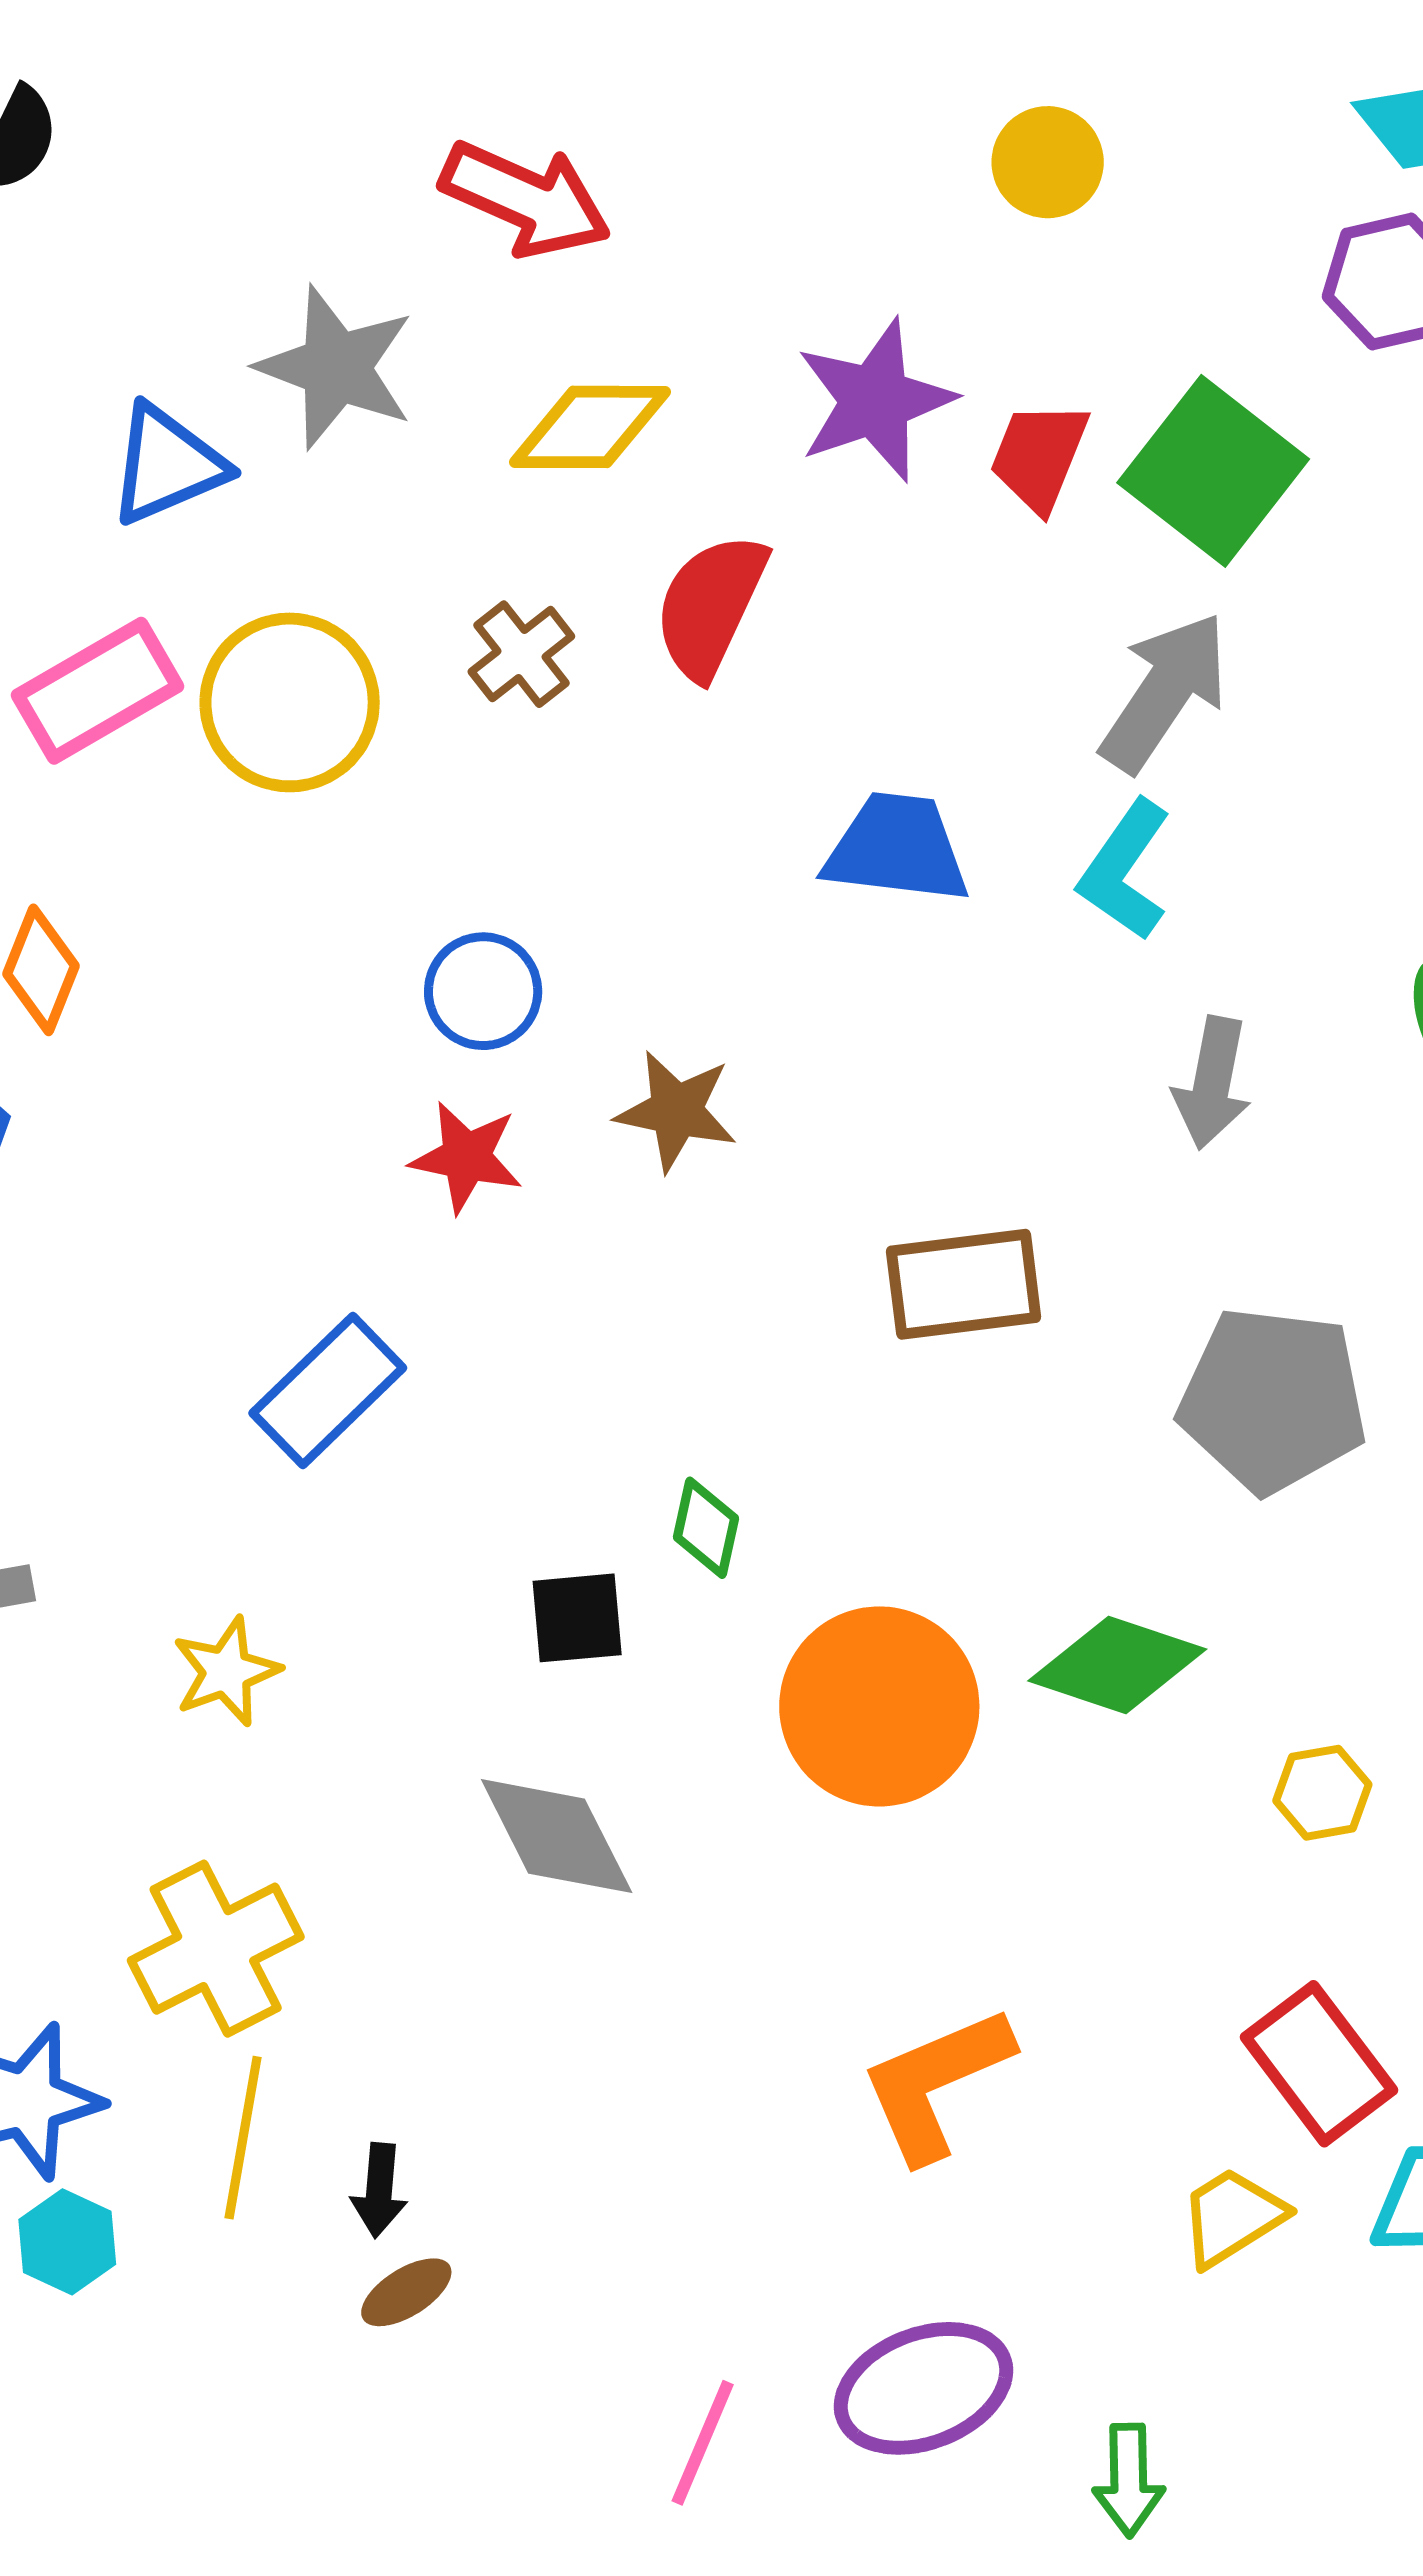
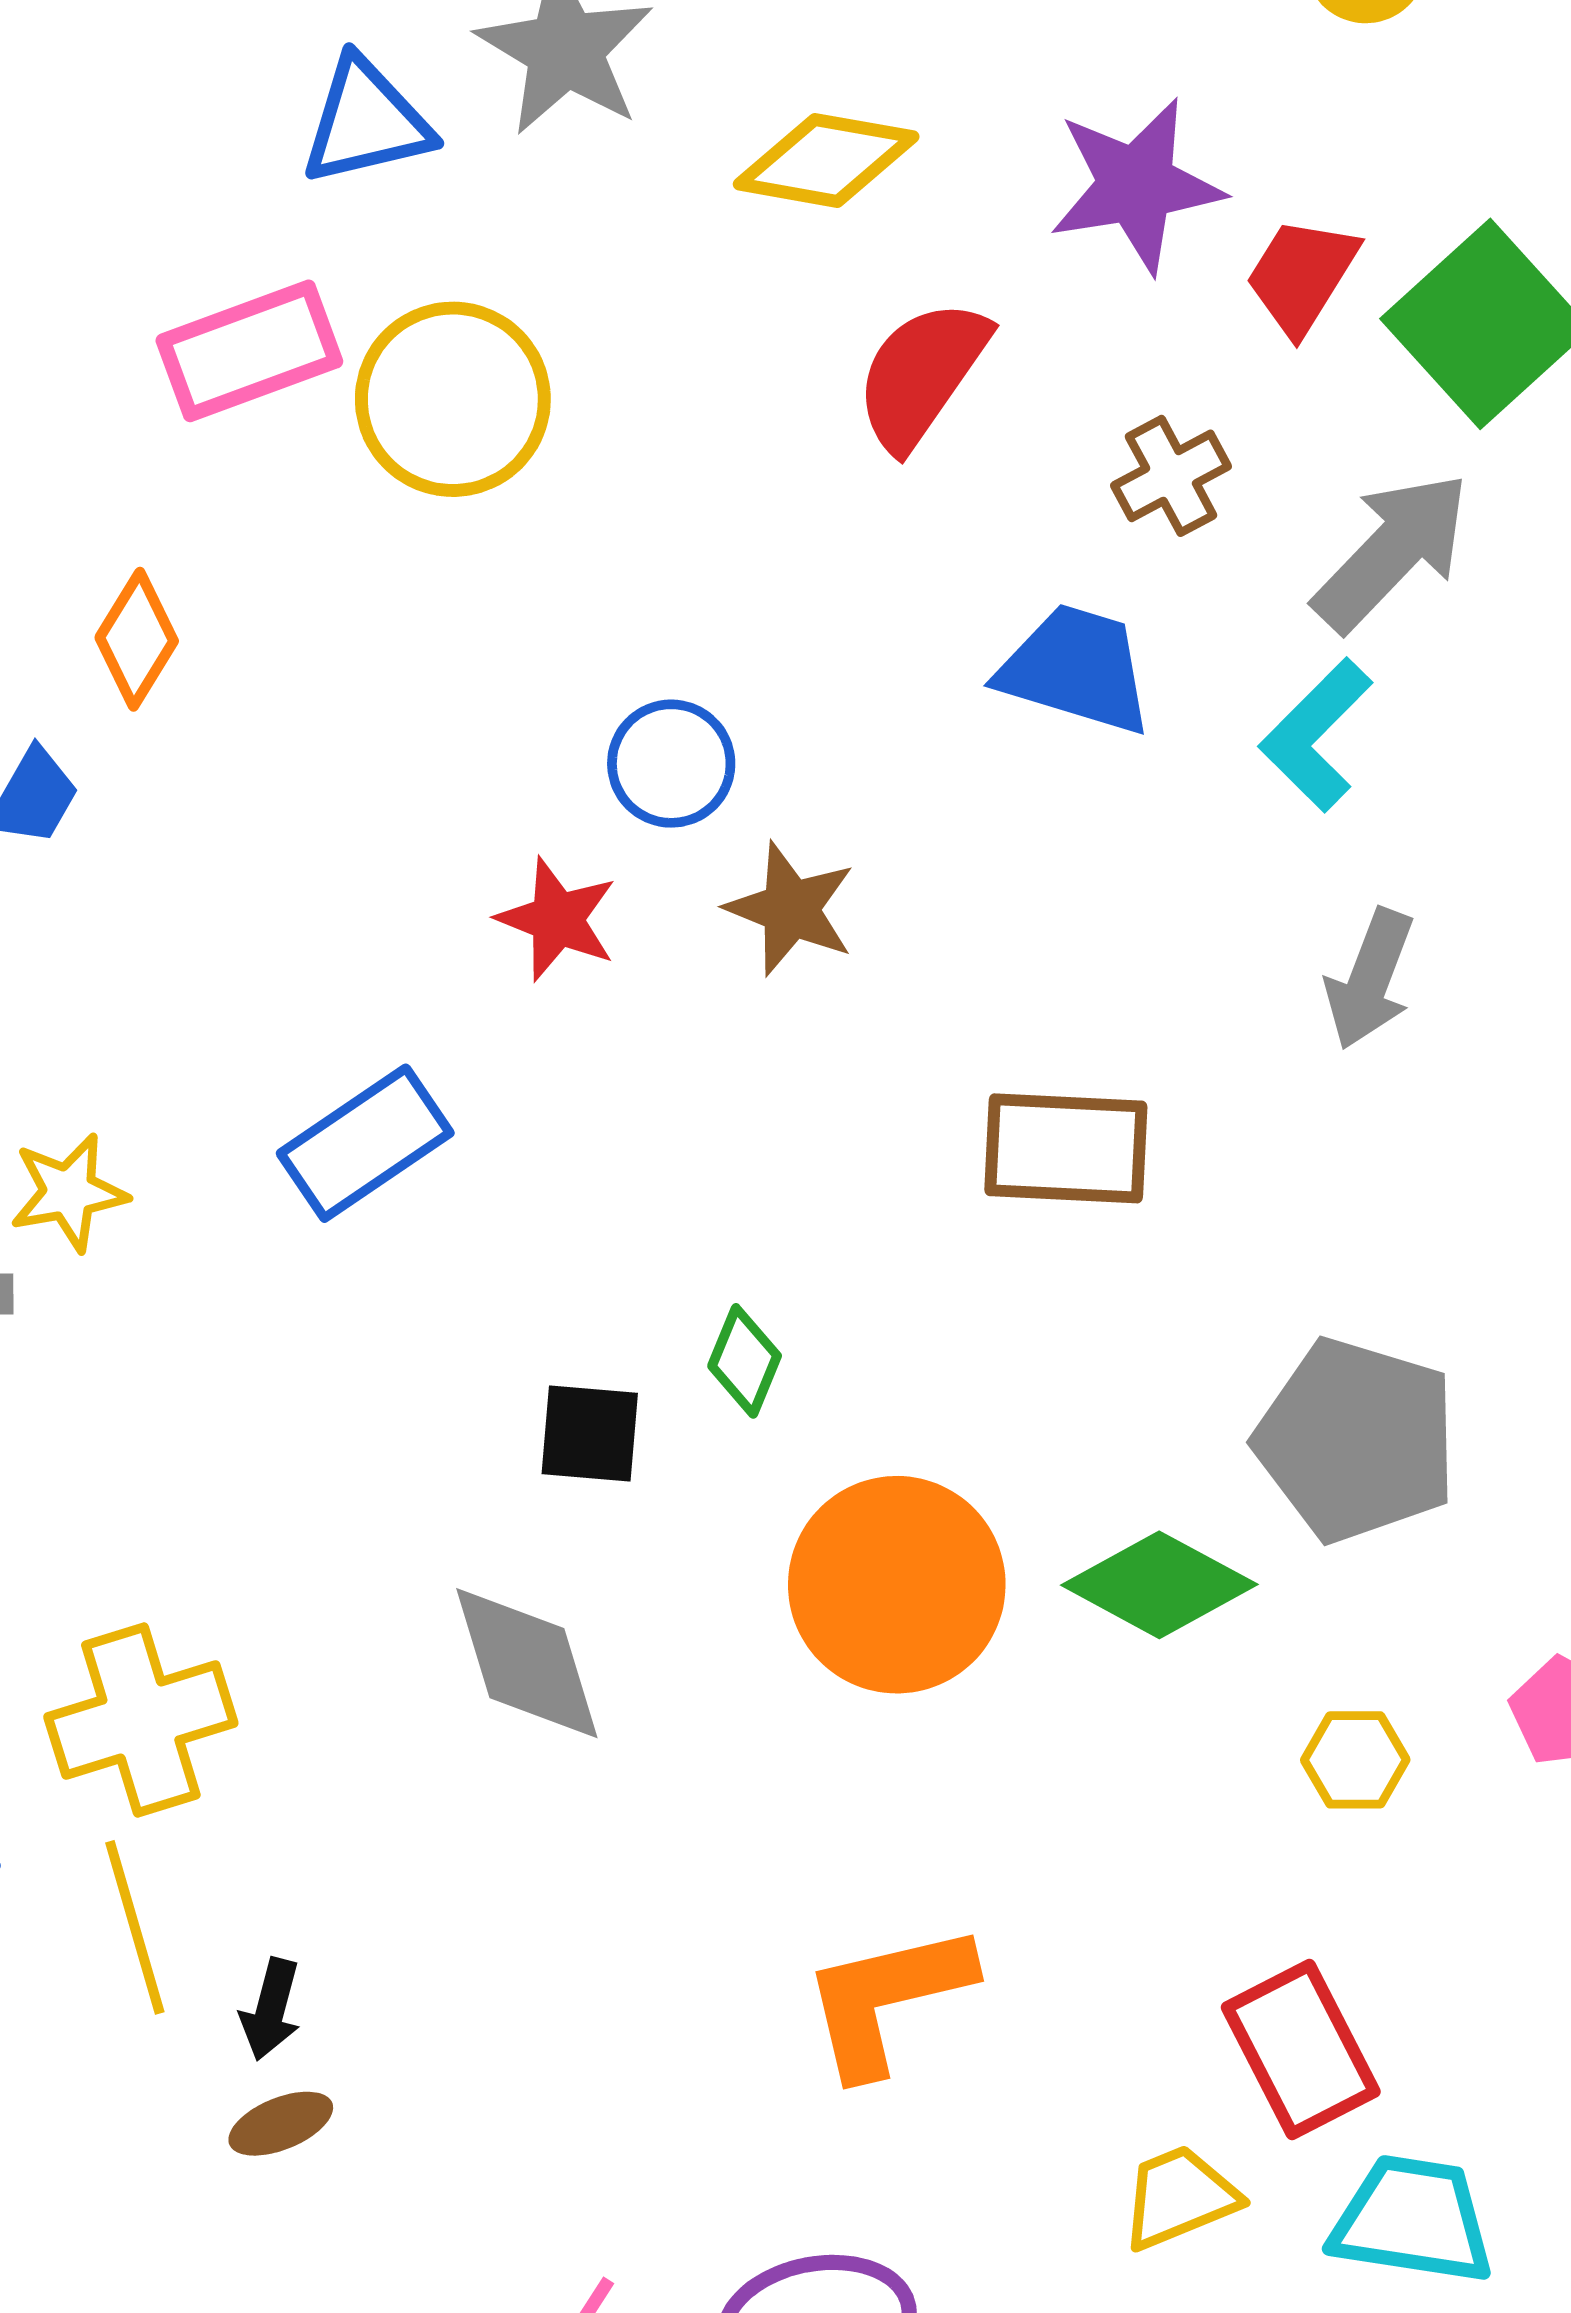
brown cross: (521, 654) -> (1171, 476), moved
blue circle: (483, 991) -> (671, 764), moved
gray pentagon: (1273, 1400) -> (1356, 1440), moved
yellow star: (226, 1672) -> (69, 1192), moved
yellow line: (243, 2138) -> (135, 1927), turned -36

